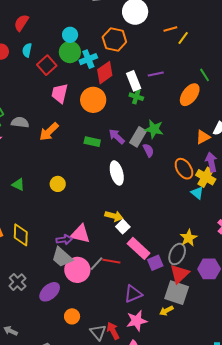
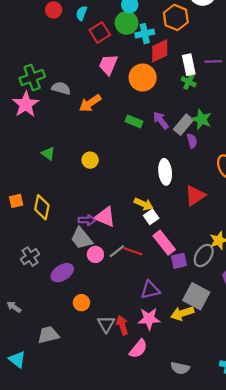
white ellipse: (117, 173) -> (165, 172), moved
pink circle: (77, 270) -> (95, 254), size x0.6
red triangle: (179, 274) -> (195, 195), moved
yellow arrow: (166, 311) -> (182, 313), size x1.5

